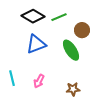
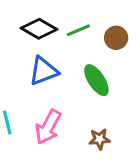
brown circle: (82, 30) -> (116, 38), moved
pink arrow: (39, 81) -> (48, 127), size x1.6

